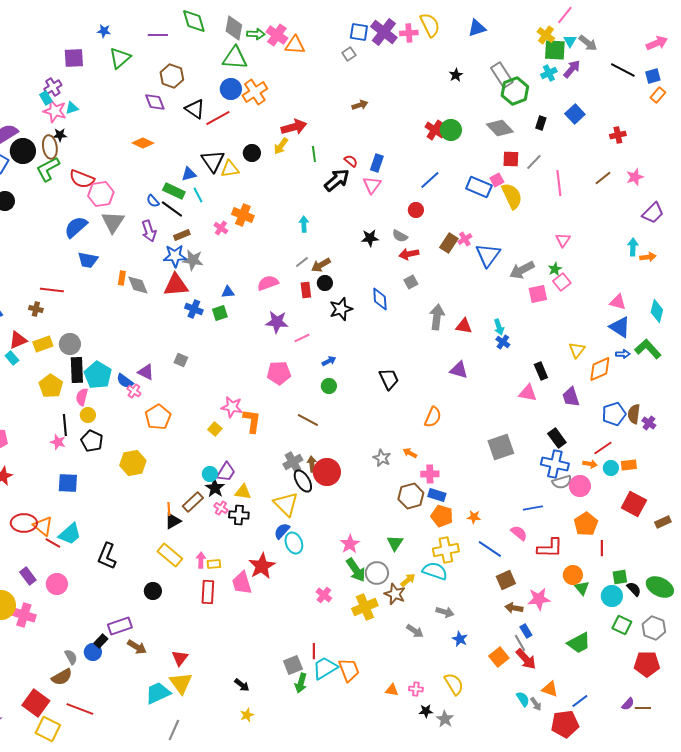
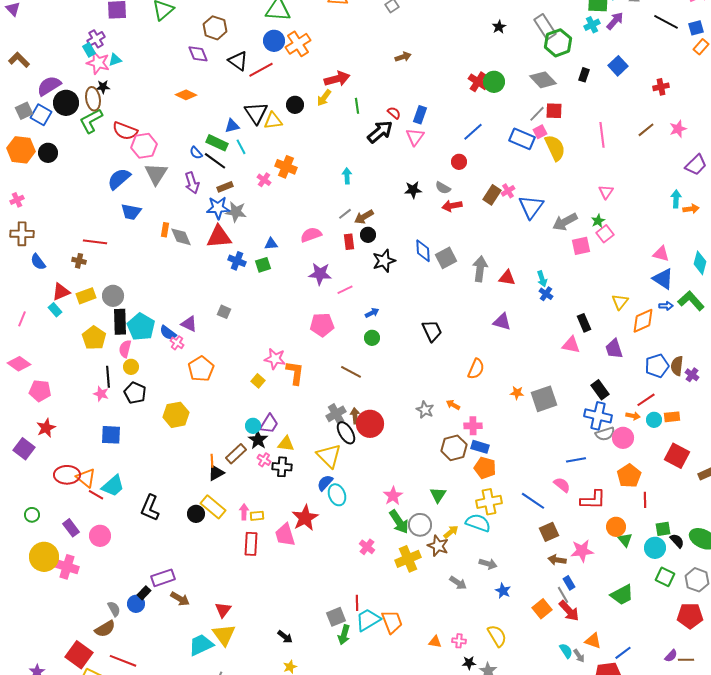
gray line: (534, 162) -> (537, 114), moved
gray square: (411, 282) -> (446, 258), moved, size x1.5
orange star: (474, 517) -> (517, 393), moved
black circle: (153, 591) -> (196, 514), moved

